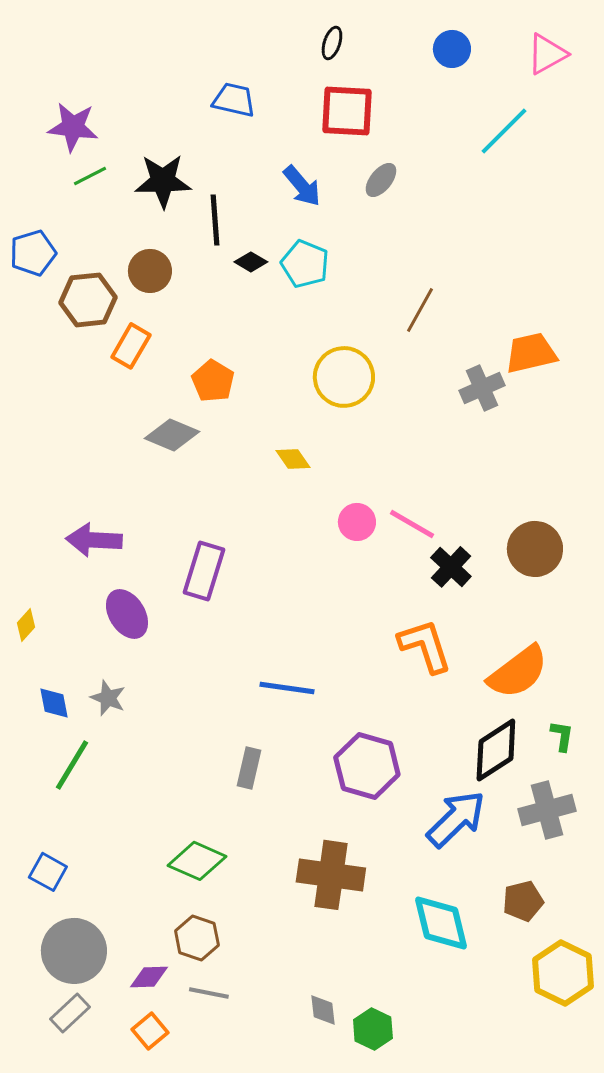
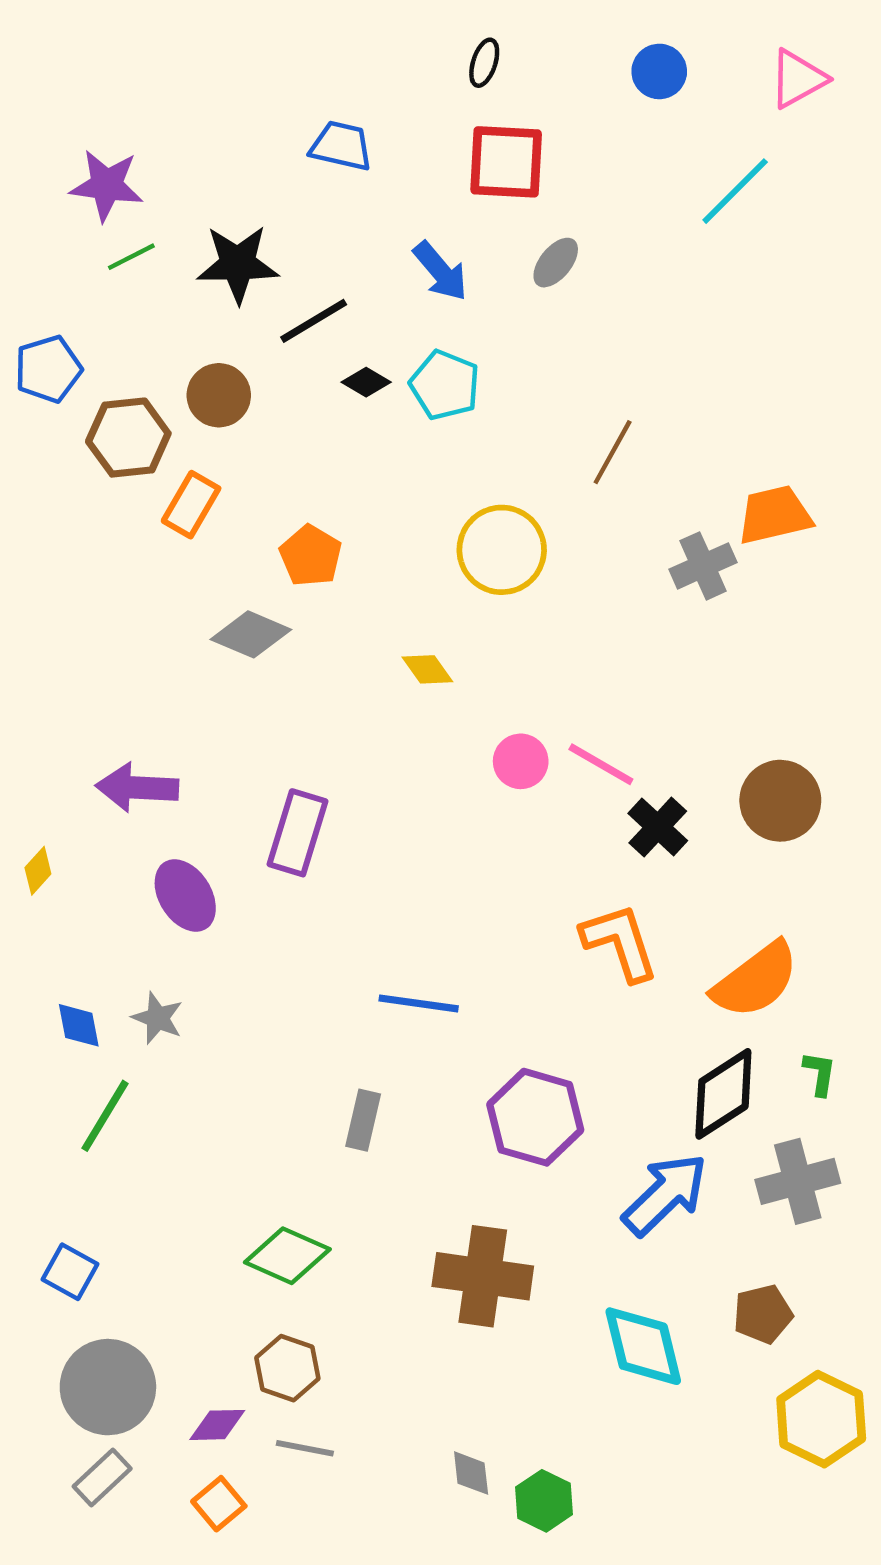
black line: (215, 220) -> (314, 321), turned 63
yellow diamond: (26, 625) -> (38, 871), moved

